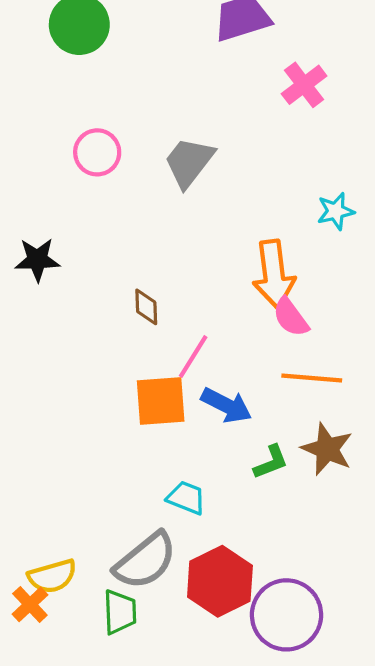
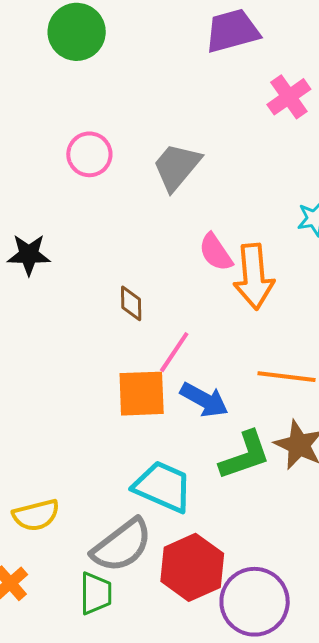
pink semicircle: (291, 317) -> (216, 252), moved
green L-shape: (271, 462) -> (245, 455), size x1.5
cyan trapezoid: (186, 498) -> (163, 487), size x1.6
yellow semicircle: (52, 576) -> (36, 515), moved

